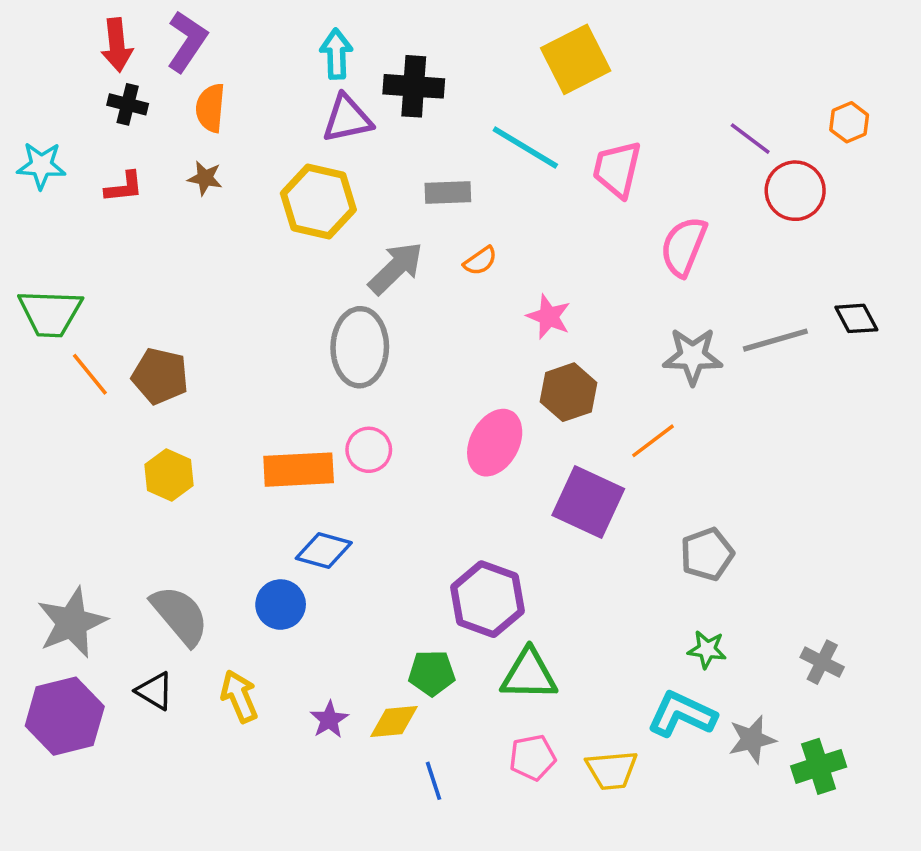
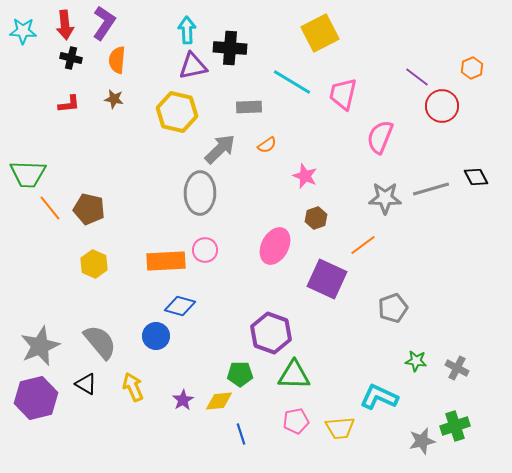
cyan star: (41, 166) -> (23, 31), moved
brown hexagon: (568, 392) -> (316, 218), size x0.7
green star: (707, 650) -> (416, 361), moved
gray star: (752, 739) -> (422, 441), moved

